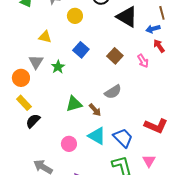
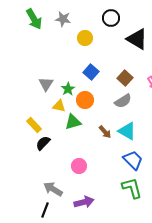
yellow triangle: (45, 37) -> (59, 106), moved
orange circle: (21, 78) -> (85, 100), moved
gray semicircle: (113, 92) -> (123, 101), moved
green triangle: (74, 104) -> (73, 122), moved
cyan triangle: (97, 136) -> (127, 131), moved

